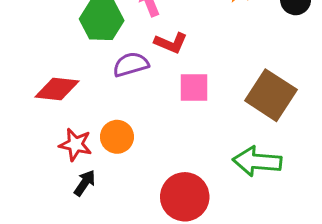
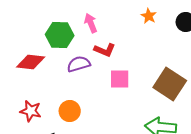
red diamond: (57, 89) -> (31, 62), moved
red star: (75, 144) -> (31, 111), moved

